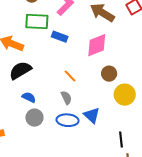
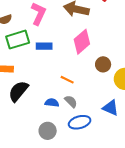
blue semicircle: (29, 97) -> (52, 103), moved
blue triangle: (92, 115) -> (111, 108), moved

